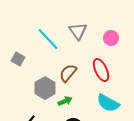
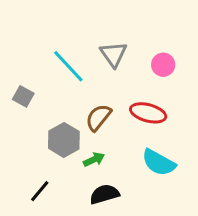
red ellipse: (101, 70) -> (148, 113), turned -50

